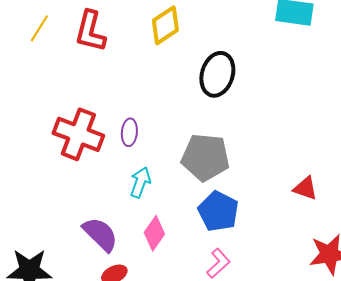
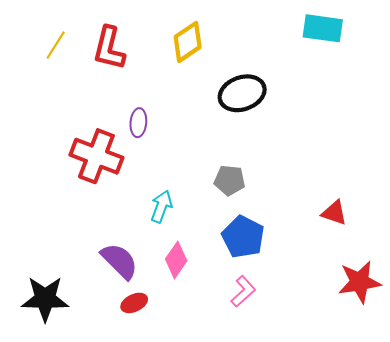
black ellipse: (217, 74) -> (242, 93), turned 54
purple ellipse: (129, 132) -> (138, 123), moved
gray pentagon: (205, 157) -> (230, 180), size x0.6

